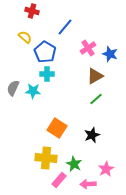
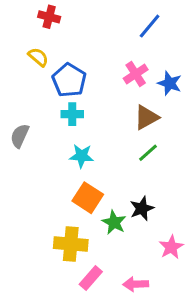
blue line: (65, 27) -> (150, 26), moved
cyan star: (33, 91) -> (82, 156), moved
green star: (74, 164) -> (114, 222), moved
pink star: (106, 169) -> (171, 247), moved

